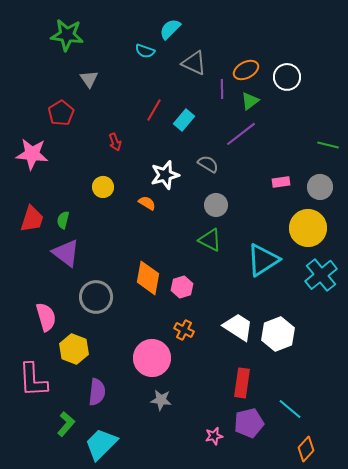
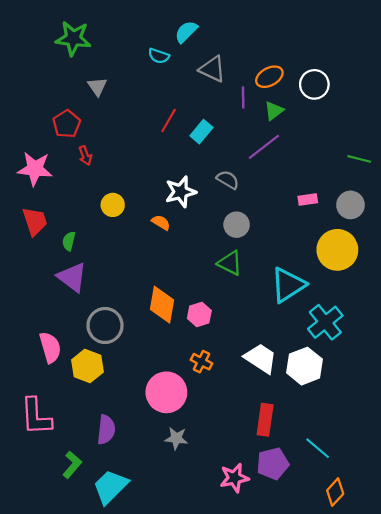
red arrow: (115, 142) -> (85, 156), moved
red trapezoid: (32, 219) -> (35, 221), moved, turned -36
cyan cross: (321, 275) -> (325, 322), moved
yellow hexagon: (74, 349) -> (87, 366), moved
pink star: (214, 436) -> (234, 478), size x1.5

